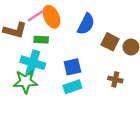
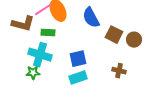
blue semicircle: (86, 24) -> (91, 18), turned 125
green star: (25, 82) -> (33, 73), size x0.6

